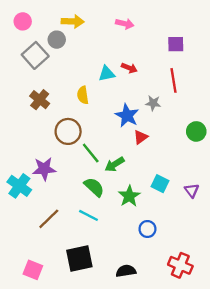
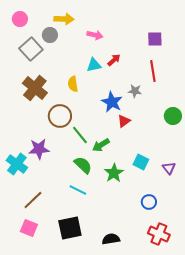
pink arrow: (125, 24) -> (95, 35), moved
red arrow: (129, 68) -> (114, 60), turned -64
brown cross: (40, 100) -> (35, 88), size x1.4
brown line: (49, 219) -> (33, 200), moved
blue circle: (147, 229) -> (149, 202), moved
pink square: (33, 270) -> (29, 228), moved

